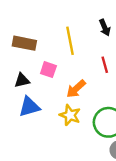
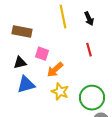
yellow line: (70, 41) -> (63, 17), moved
orange arrow: (76, 89) -> (55, 70), moved

